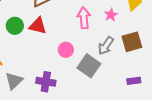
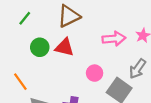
pink arrow: (84, 18) -> (114, 39), turned 90

